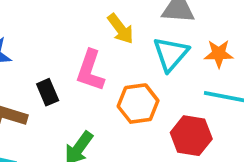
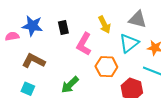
black rectangle: (48, 92) -> (63, 28), moved

